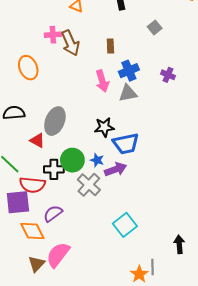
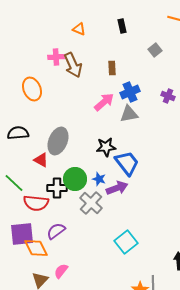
pink arrow: (102, 81) -> (104, 102), turned -115
blue trapezoid: (126, 144) -> (127, 163), turned -116
purple square: (18, 202) -> (22, 234), moved
pink semicircle: (58, 255) -> (61, 271), size x0.6

